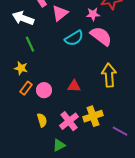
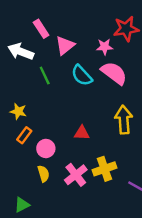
cyan semicircle: (74, 38) -> (82, 75), turned 78
green line: (30, 44) -> (45, 75), moved
pink circle: (44, 90) -> (46, 148), moved
green triangle: (59, 145) -> (22, 205), moved

